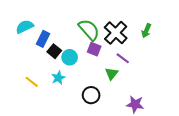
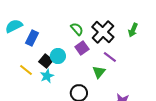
green semicircle: (89, 30) -> (77, 29), size x0.6
purple square: (94, 49) -> (82, 48), turned 32
black square: (54, 51) -> (46, 61), moved
yellow line: (32, 82) -> (26, 70), moved

